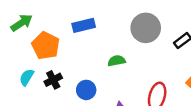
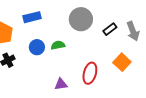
blue circle: (86, 90) -> (37, 47), moved

